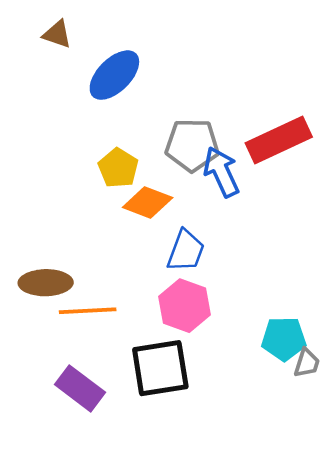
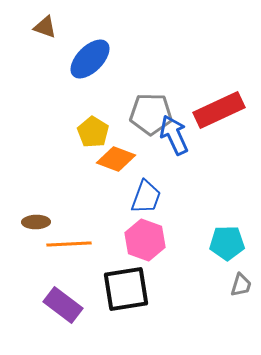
brown ellipse: (46, 283) -> (36, 222), size x0.7
cyan pentagon: (284, 339) -> (227, 243), moved

